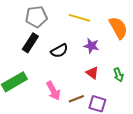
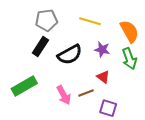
black semicircle: (59, 51) -> (70, 55), size x1.4
green arrow: (118, 75) -> (129, 59), moved, size x1.5
brown line: (76, 99) -> (86, 93), moved

